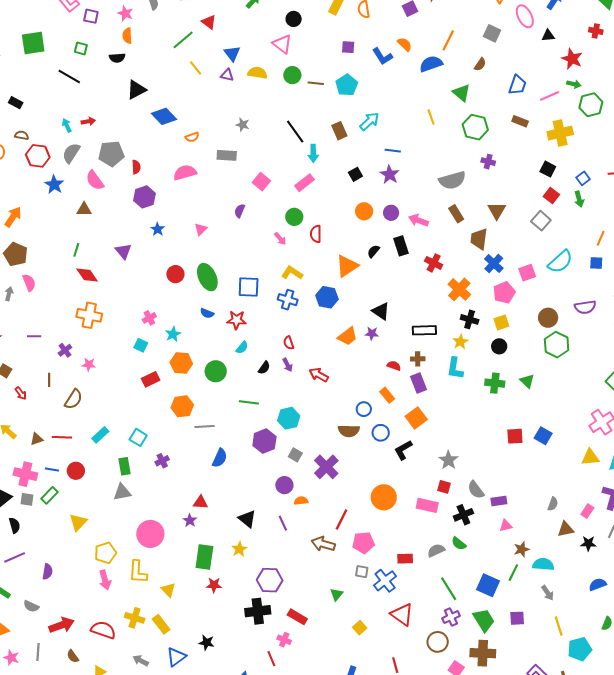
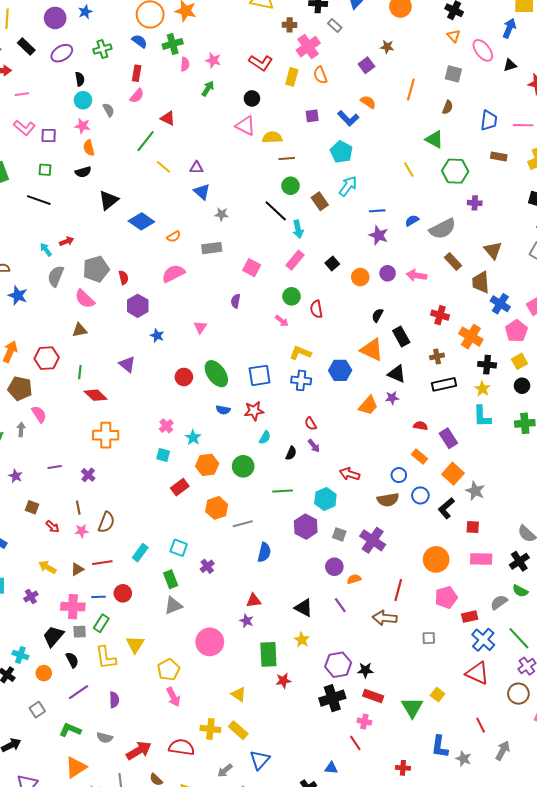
blue triangle: (232, 53) -> (202, 192), moved
blue semicircle: (431, 64) -> (412, 221), moved, size x0.6
yellow semicircle: (257, 73) -> (272, 137), moved
green circle: (292, 75) -> (291, 186), moved
cyan pentagon: (347, 85) -> (341, 152), moved
pink line: (550, 96) -> (523, 125), turned 36
red hexagon: (38, 156) -> (47, 358), moved
black square: (355, 174) -> (332, 264), moved
blue star: (54, 185) -> (18, 295), moved
black rectangle: (401, 246) -> (401, 336), moved
orange triangle: (347, 266) -> (372, 350), moved, turned -50
brown cross: (418, 359) -> (437, 356), moved
pink star: (89, 365) -> (82, 531), moved
red arrow: (319, 375) -> (350, 474), moved
gray star: (448, 460) -> (475, 491), moved
red square: (444, 487) -> (473, 527), moved
pink pentagon: (363, 543) -> (446, 597), moved
yellow L-shape: (138, 572) -> (106, 658), moved
blue cross: (385, 581) -> (483, 640), moved
green triangle: (337, 594) -> (412, 707), moved, size x1.6
black star: (207, 643) -> (365, 670), moved
gray arrow: (141, 661) -> (225, 771), turned -56

